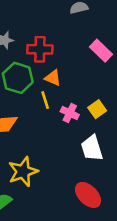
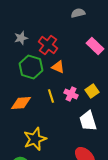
red cross: (40, 49) -> (48, 45), turned 36
yellow line: (45, 100) -> (51, 96), moved

